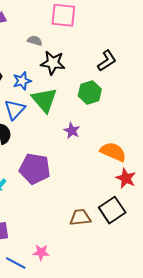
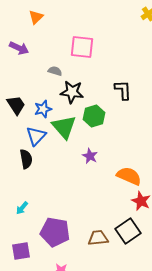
black L-shape: (107, 61) -> (123, 90), turned -60
green hexagon: (90, 93) -> (94, 116), moved
purple pentagon: (35, 169) -> (55, 232), moved

